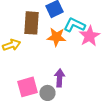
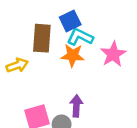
cyan L-shape: (74, 25) -> (80, 37), moved

